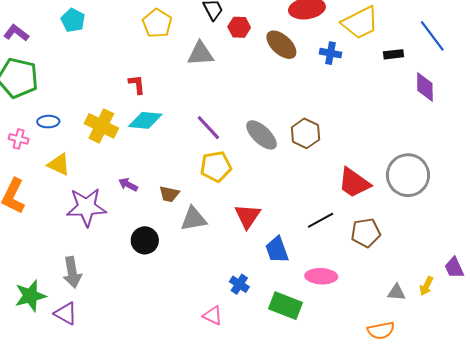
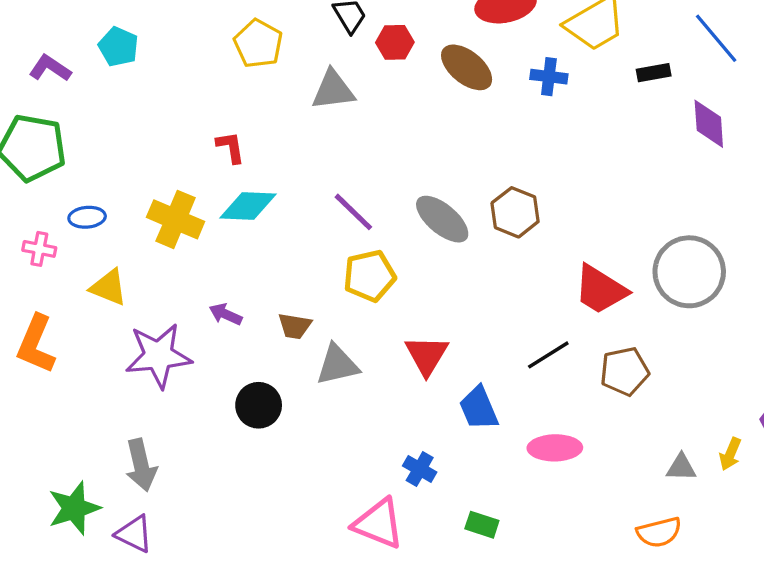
purple L-shape: (16, 33) -> (50, 68), moved
green rectangle: (286, 306) -> (482, 525), moved, size x0.6
pink triangle: (213, 316) -> (378, 524), size x1.6

